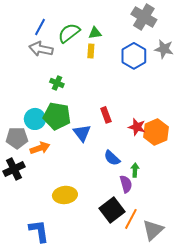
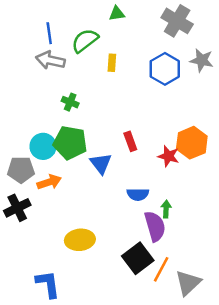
blue line: (40, 27) -> (49, 33), turned -36
green triangle: (95, 33) -> (117, 14), moved
orange hexagon: (156, 132) -> (192, 143), moved
blue semicircle: (112, 158) -> (138, 194), turned -42
purple semicircle: (126, 184) -> (155, 226), size x1.4

